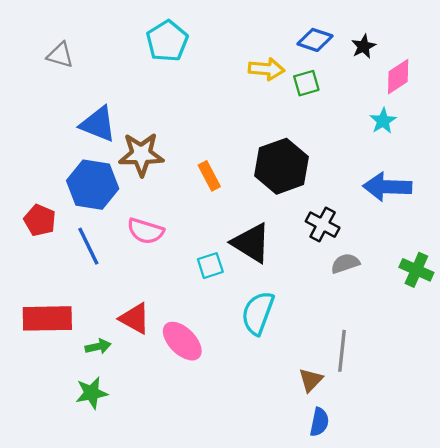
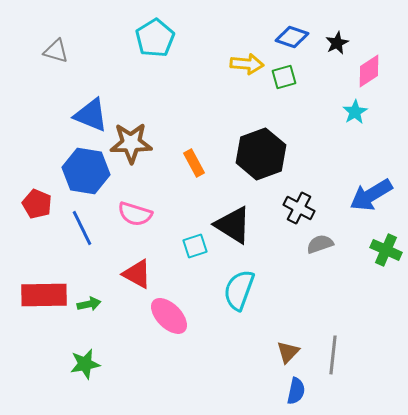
blue arrow: (387, 187) -> (371, 195), moved, turned -33
red triangle: (135, 318) -> (137, 274), moved
green arrow: (98, 346) -> (89, 304), moved
gray line: (342, 351) -> (333, 355), moved

